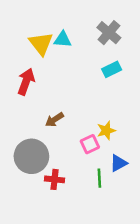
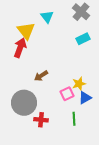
cyan triangle: (63, 39) -> (47, 17), turned 48
yellow triangle: (41, 43) -> (26, 31), moved
blue triangle: (118, 163) -> (85, 98), moved

